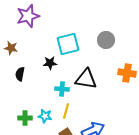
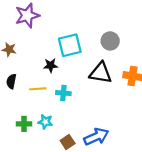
black semicircle: (20, 74) -> (11, 81), moved
black triangle: (86, 79) -> (101, 73), moved
yellow line: (66, 111) -> (38, 89), moved, turned 70

